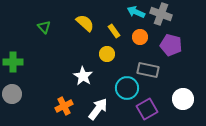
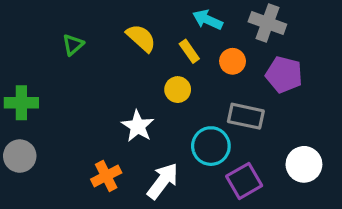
cyan arrow: (136, 12) -> (208, 20), moved
green triangle: (44, 27) -> (73, 45), turned 32

